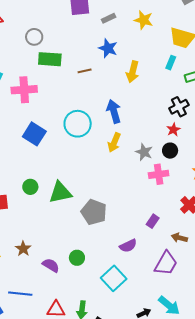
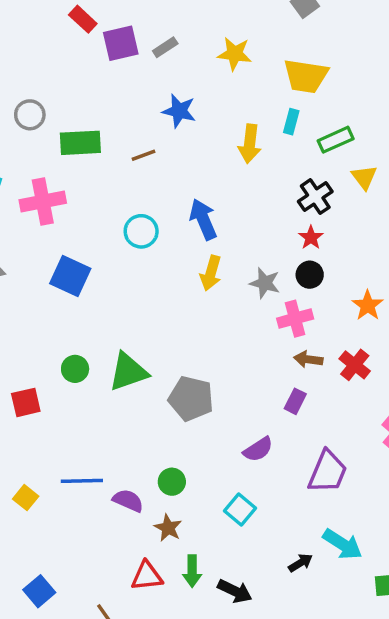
gray rectangle: (109, 18) -> (165, 47), moved
gray circle: (34, 37) -> (30, 115), moved
yellow arrow: (133, 72) -> (250, 144), moved
cyan circle: (78, 124) -> (141, 231), moved, size x0.7
brown arrow: (179, 238) -> (308, 359), moved
brown star: (23, 249) -> (168, 528), moved
cyan square: (114, 278) -> (240, 510), size x0.7
blue line: (20, 294) -> (82, 481), moved

